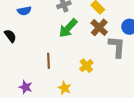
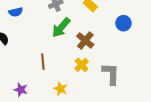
brown cross: (99, 27) -> (85, 40), moved
gray L-shape: (117, 47) -> (111, 74), moved

